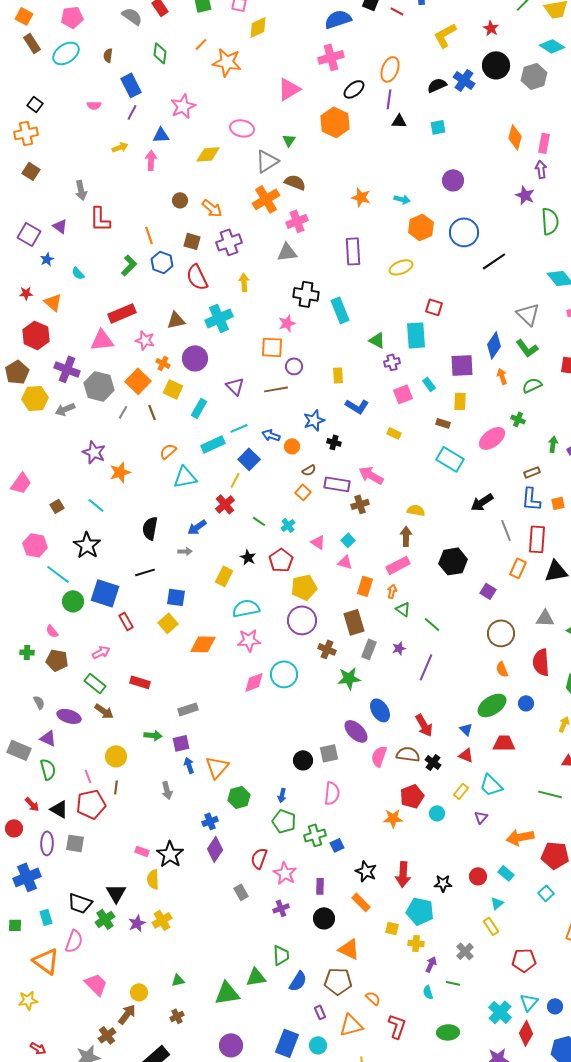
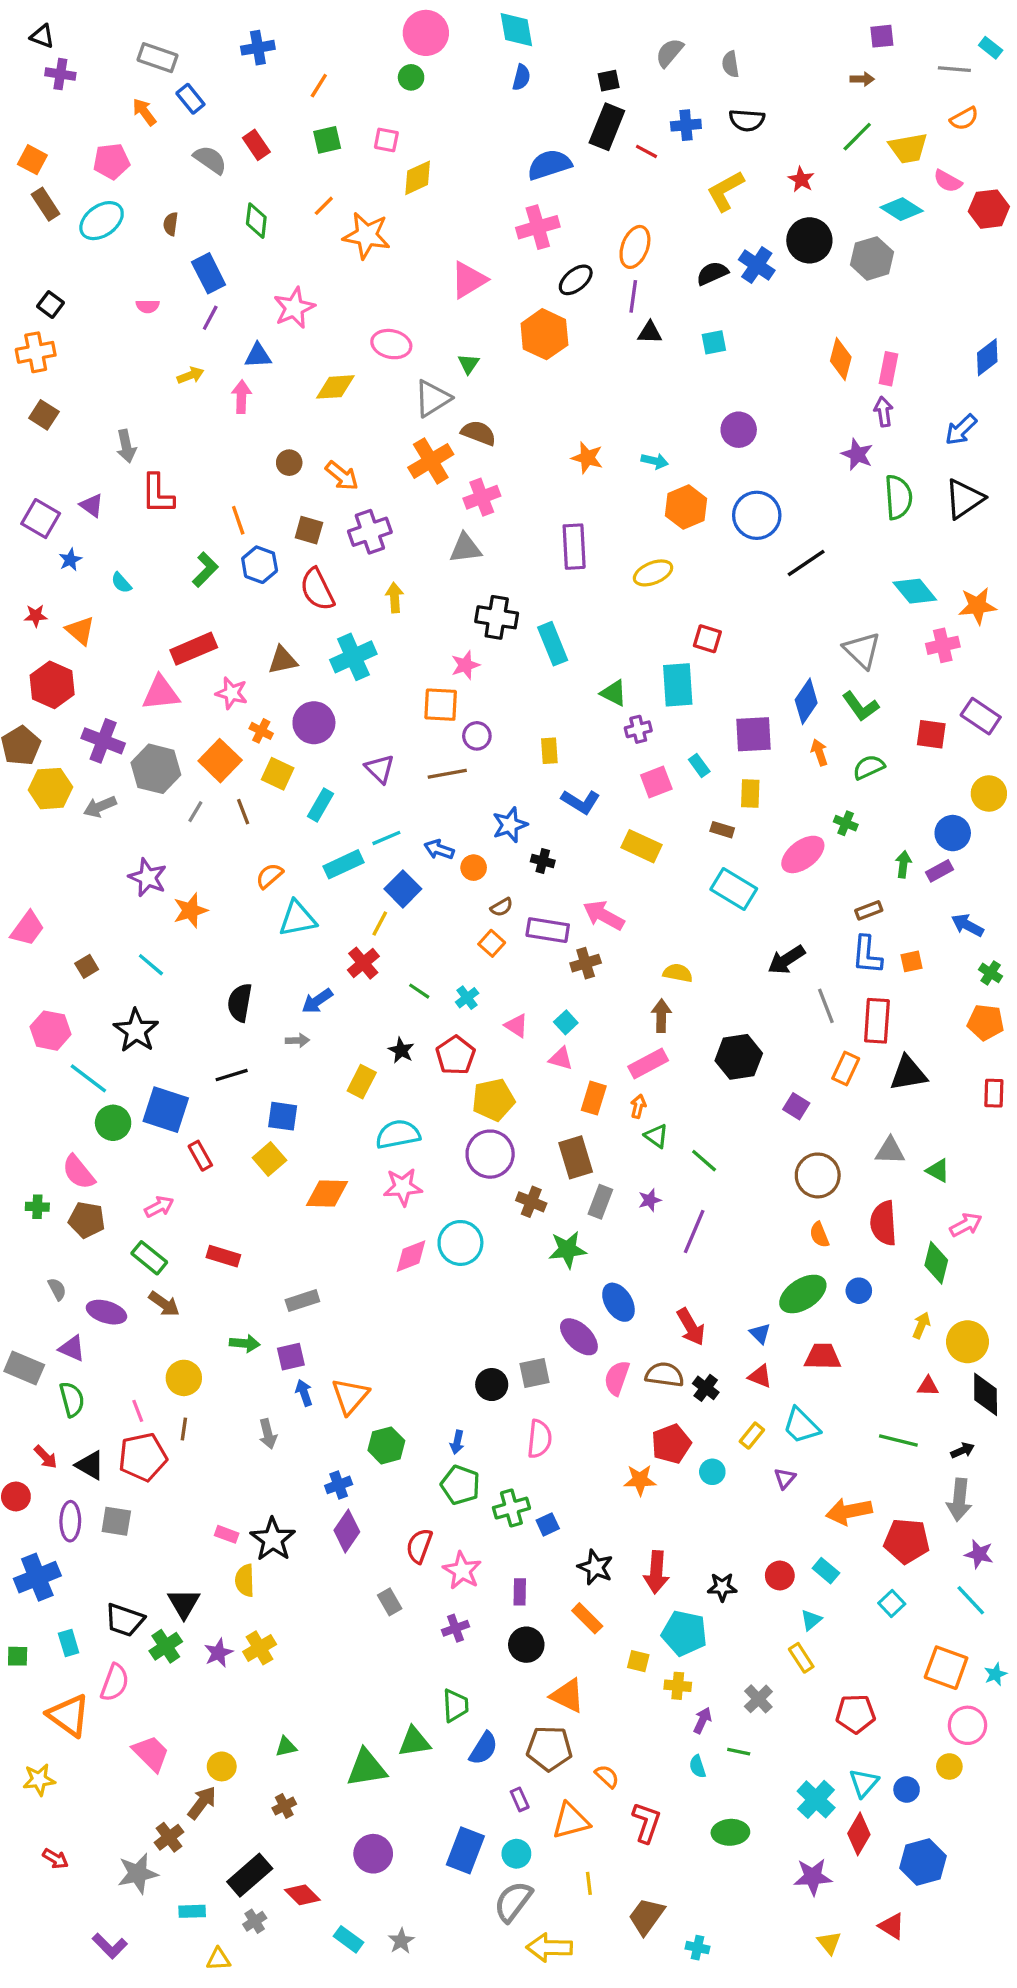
yellow rectangle: (394, 433) -> (642, 846), size x1.6
pink semicircle: (52, 631) -> (78, 1172), size x1.6

